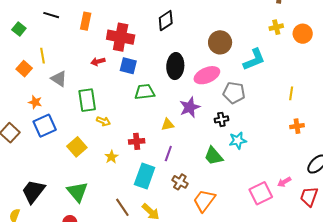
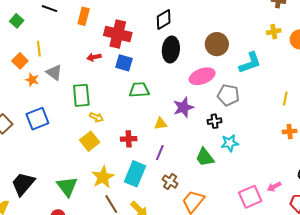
black ellipse: (175, 66) -> (171, 50), moved
orange star: (35, 102) -> (32, 80), moved
yellow square: (77, 147) -> (90, 141), moved
yellow star: (111, 157) -> (103, 177), moved, size x1.6

